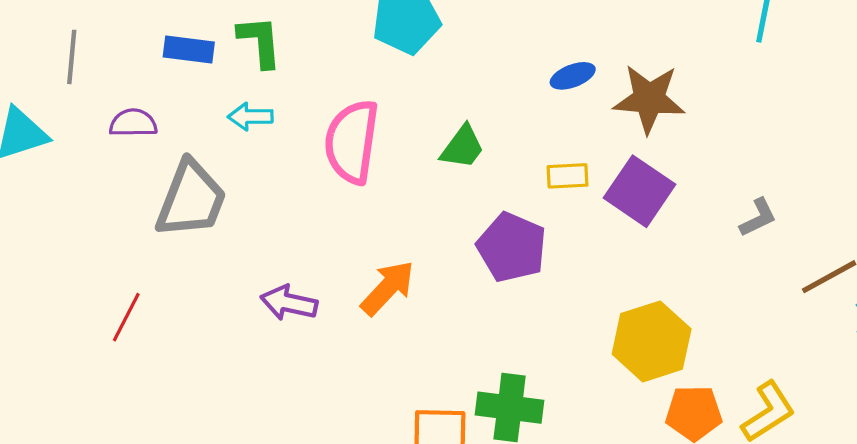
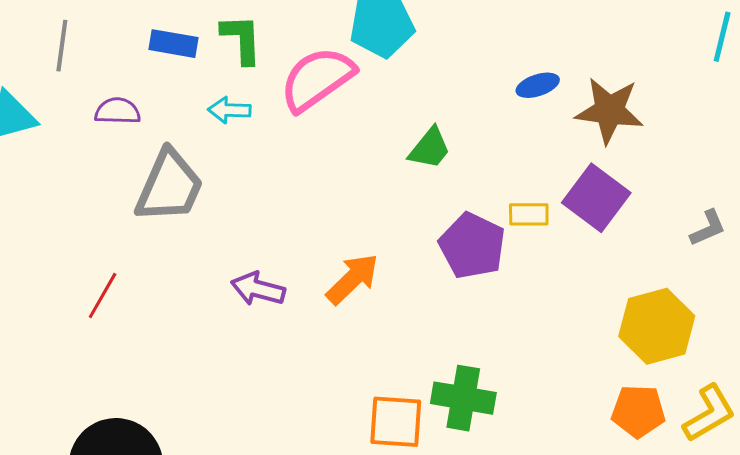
pink semicircle: (352, 142) -> (317, 79), moved, turned 44
yellow rectangle: (568, 176) -> (529, 214), moved
yellow hexagon: (652, 341) -> (657, 326), moved

